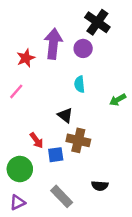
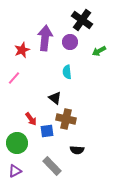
green arrow: (118, 100) -> (99, 51), moved
black semicircle: (100, 186) -> (77, 150), moved

